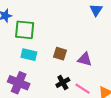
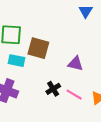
brown square: (60, 54) -> (38, 48), moved, size x1.5

